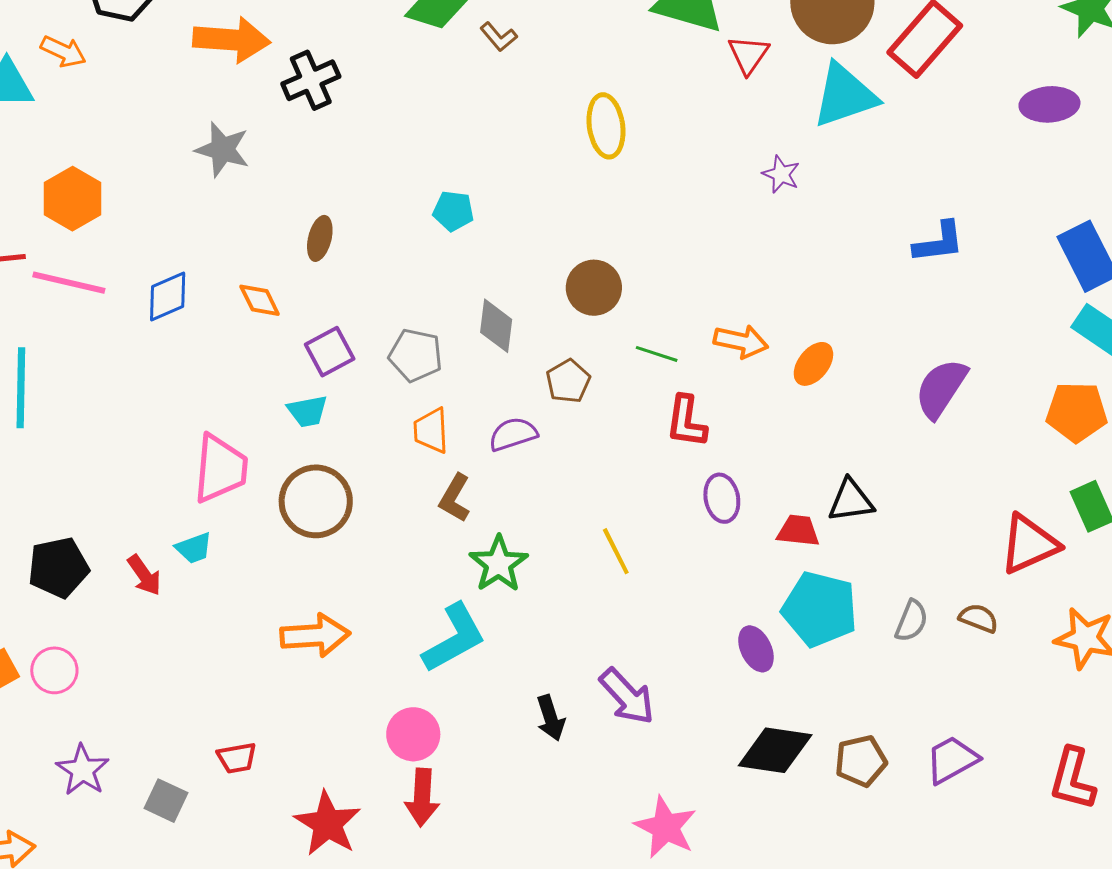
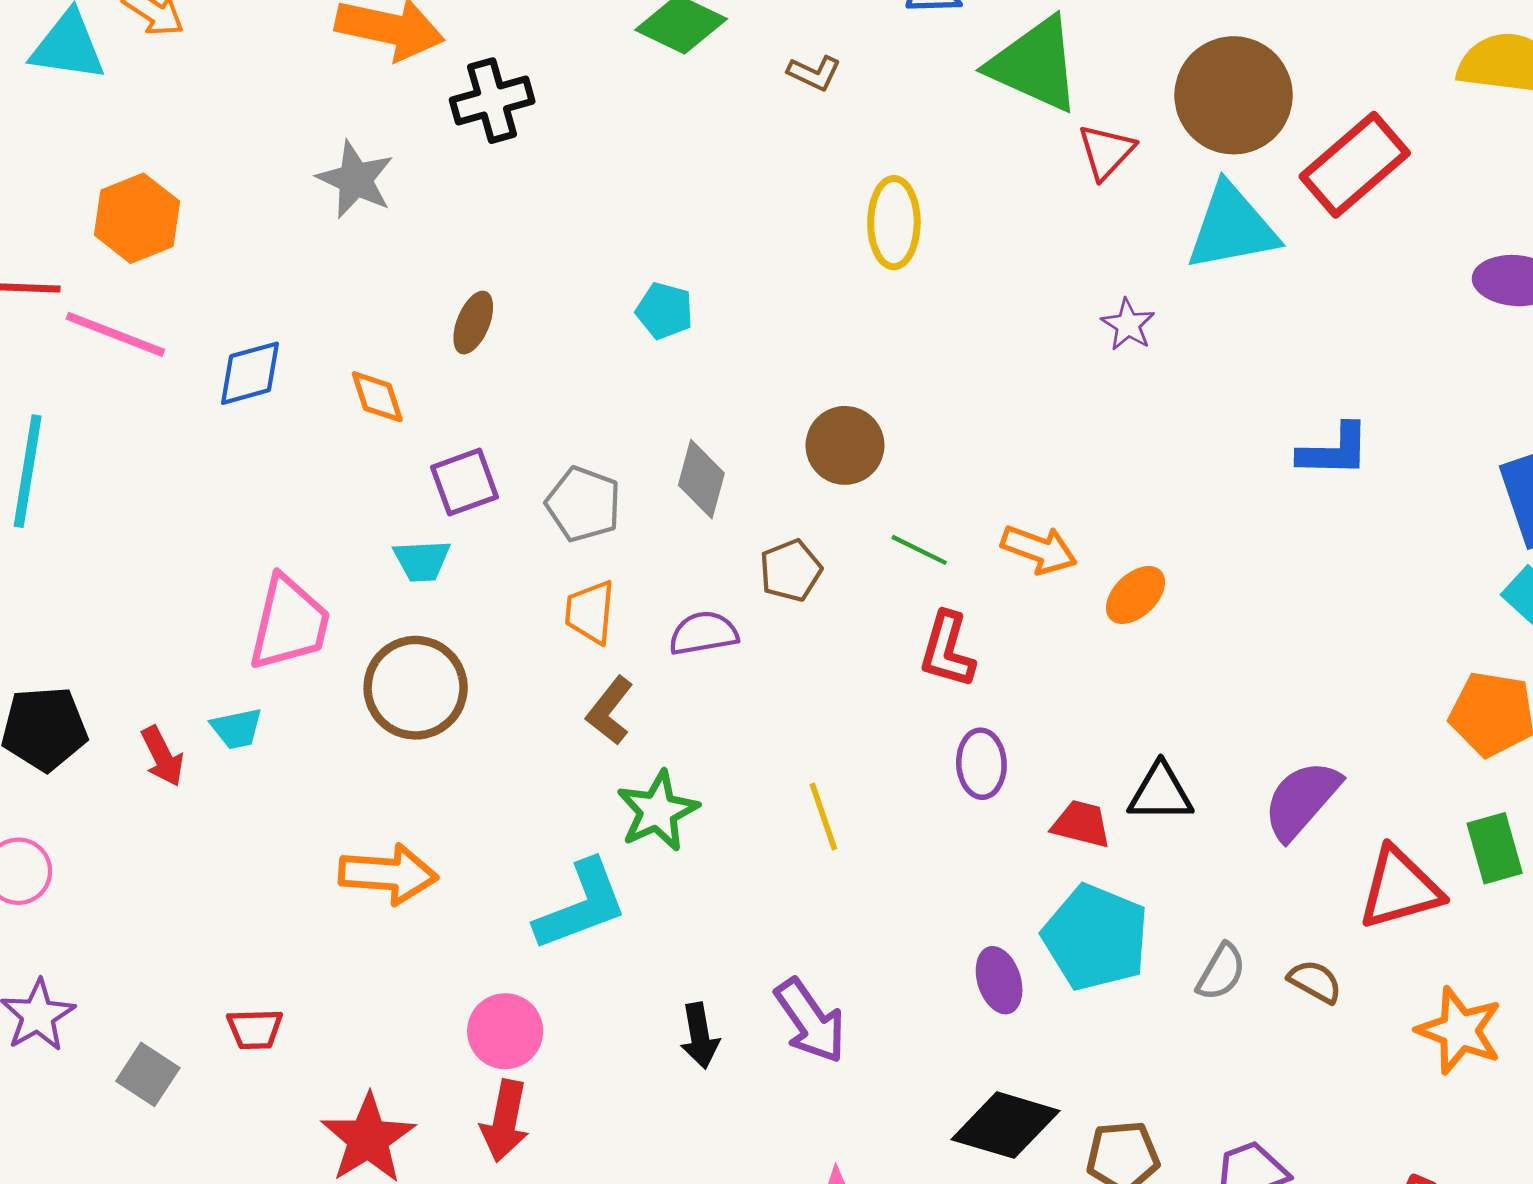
brown L-shape: (499, 37) -> (814, 73), moved, turned -33
purple semicircle: (941, 388) -> (1302, 800), moved

